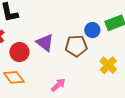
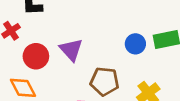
brown pentagon: (76, 46) -> (105, 81), moved

